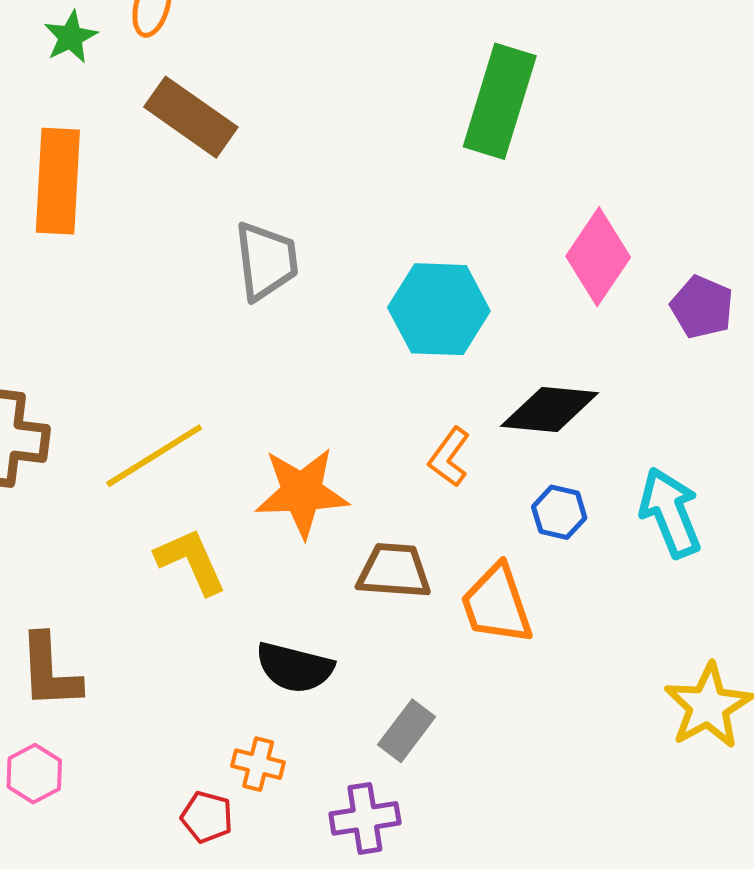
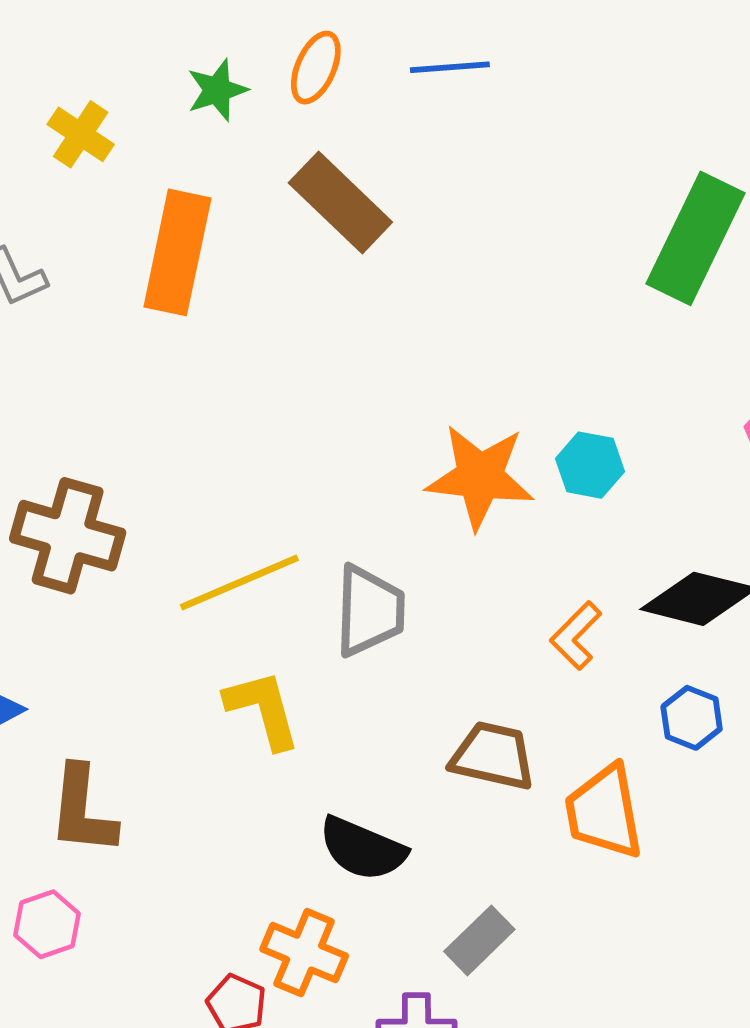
gray trapezoid: (266, 261) -> (370, 611), moved
cyan hexagon: (439, 309) -> (590, 465), size x0.6
orange star: (302, 492) -> (480, 477), moved
orange cross: (258, 764) -> (304, 953), size x1.4

